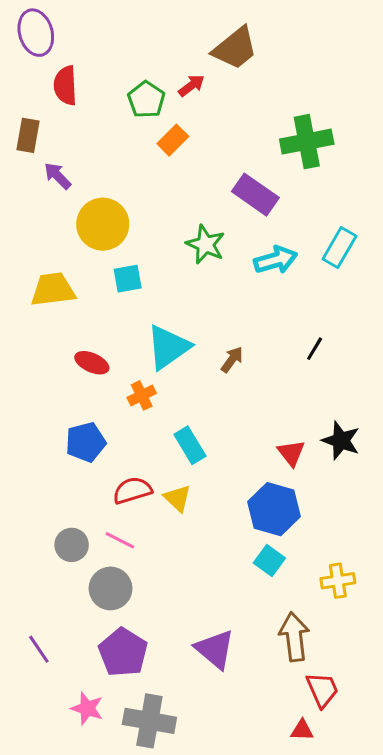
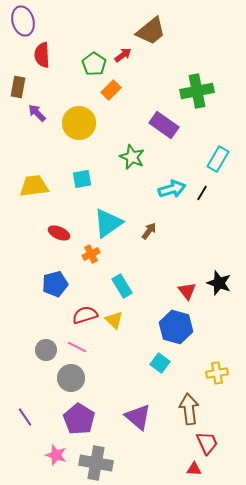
yellow circle: (103, 224) -> (79, 123), moved
cyan arrow: (276, 260) -> (172, 189), moved
black line: (315, 349) -> (202, 193), moved
cyan square: (269, 560) -> (160, 363), moved

